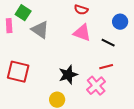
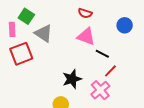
black line: (108, 43) -> (102, 54), moved
red line: (106, 67) -> (110, 71), turned -32
red square: (18, 72) -> (21, 54), moved, turned -35

